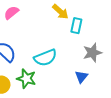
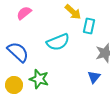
cyan semicircle: (45, 58) -> (58, 42), moved

